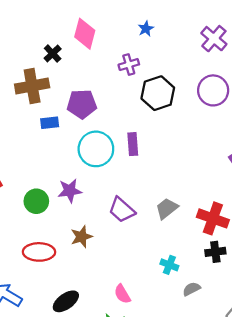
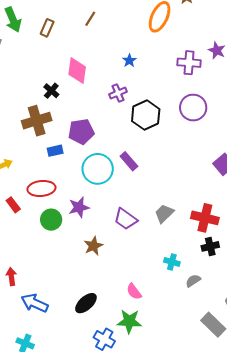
purple cross: (214, 39) -> (189, 63), turned -30
purple rectangle: (133, 144) -> (129, 161), turned -30
red ellipse: (39, 252) -> (41, 188), moved

